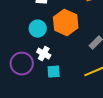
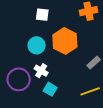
cyan square: (54, 72) -> (50, 89), turned 32

